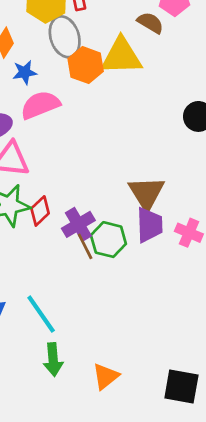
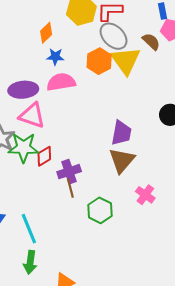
gray ellipse: (65, 37) -> (114, 36), moved, turned -40
yellow triangle: (121, 56) -> (126, 61), turned 44
purple trapezoid: (149, 225) -> (121, 133), moved
green hexagon: (108, 240) -> (100, 210), moved

